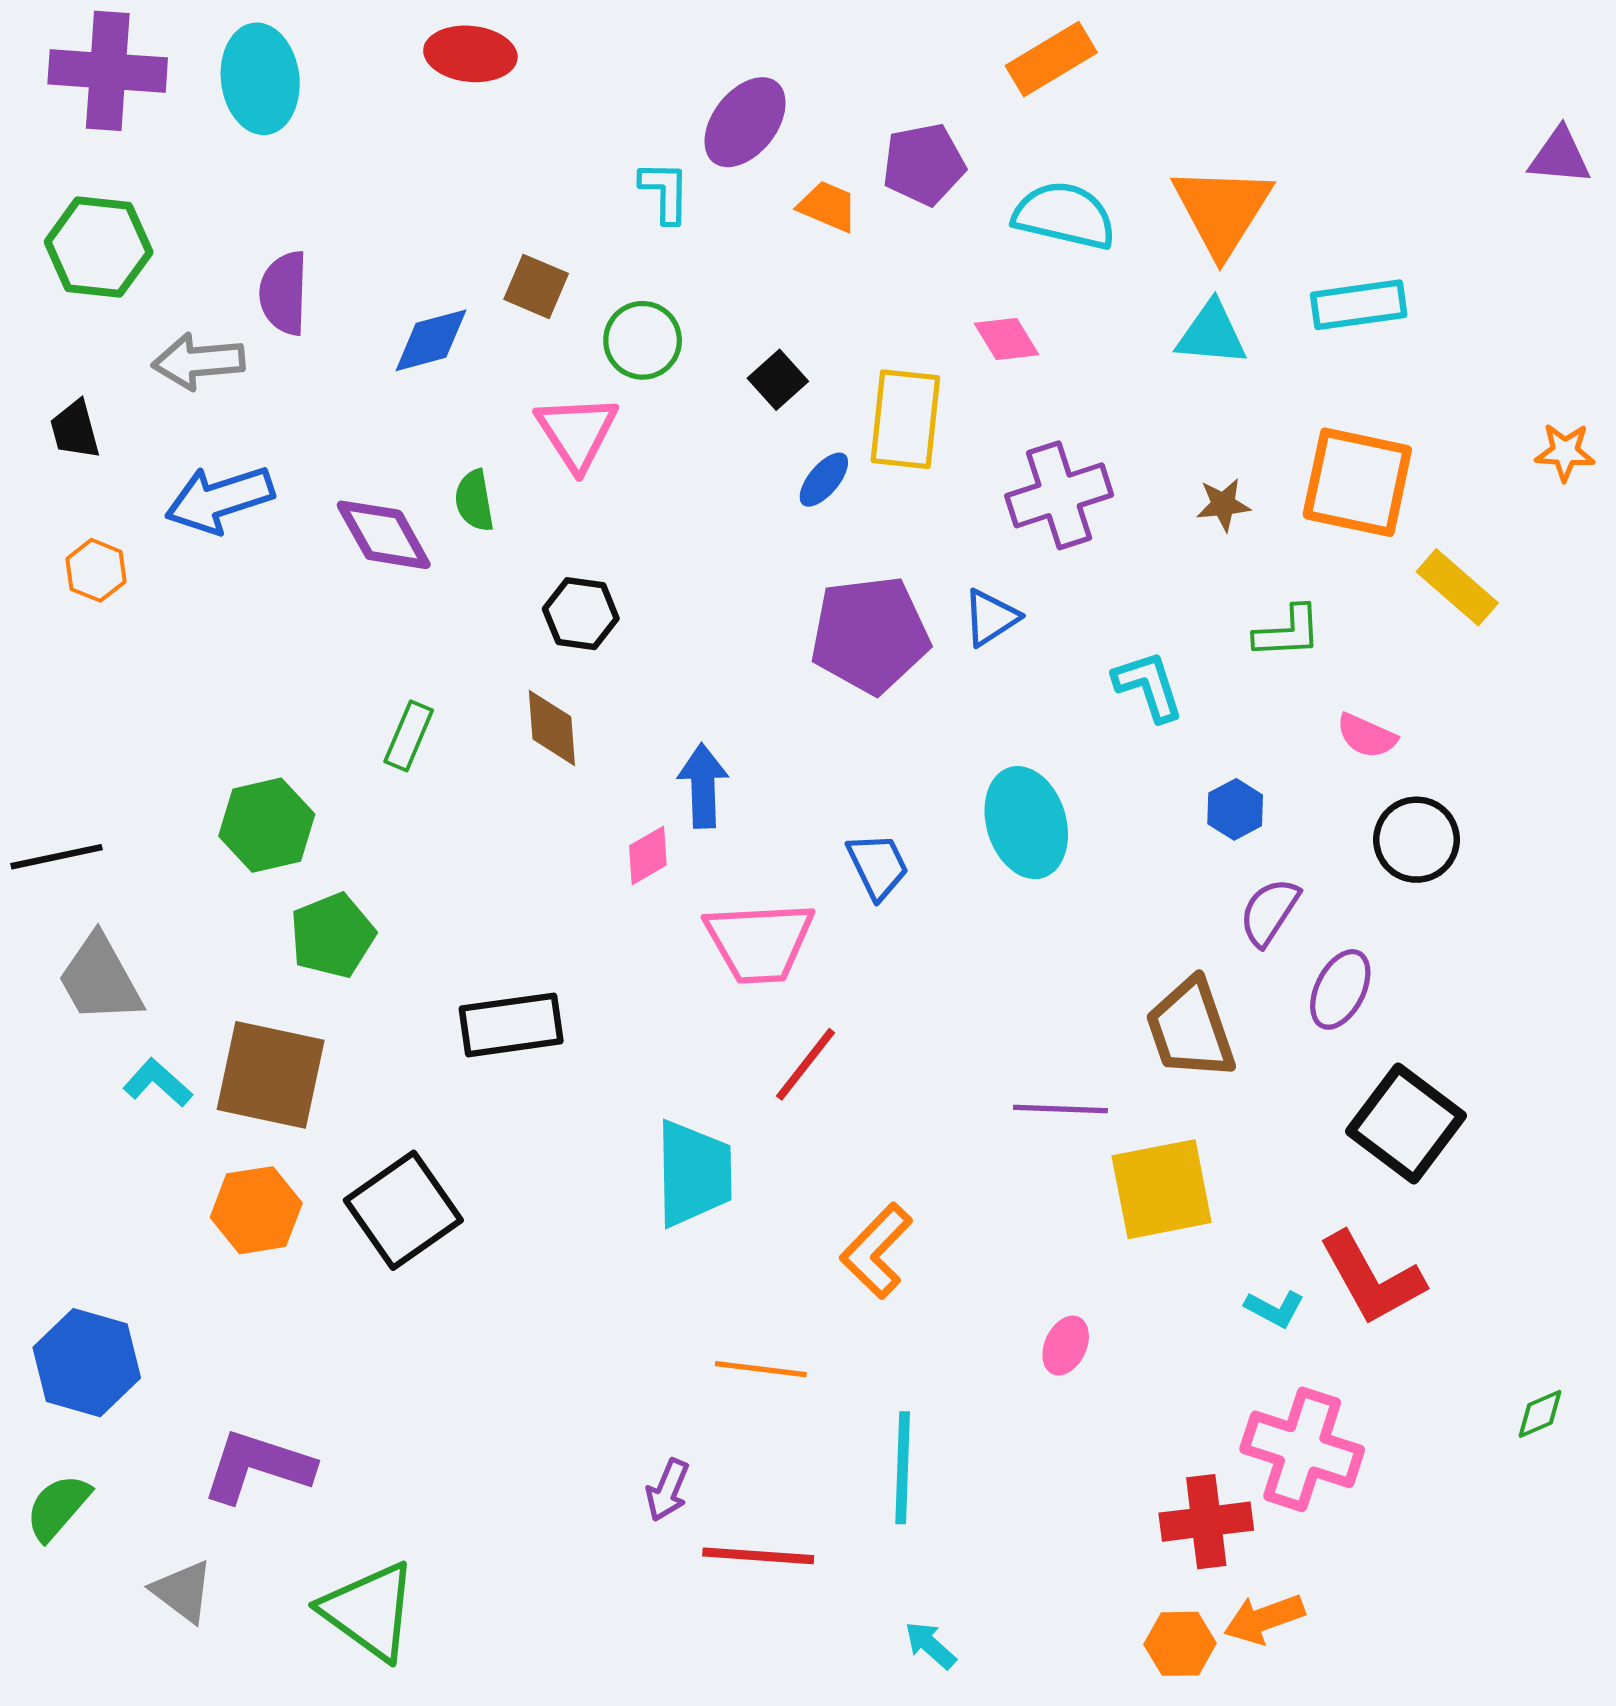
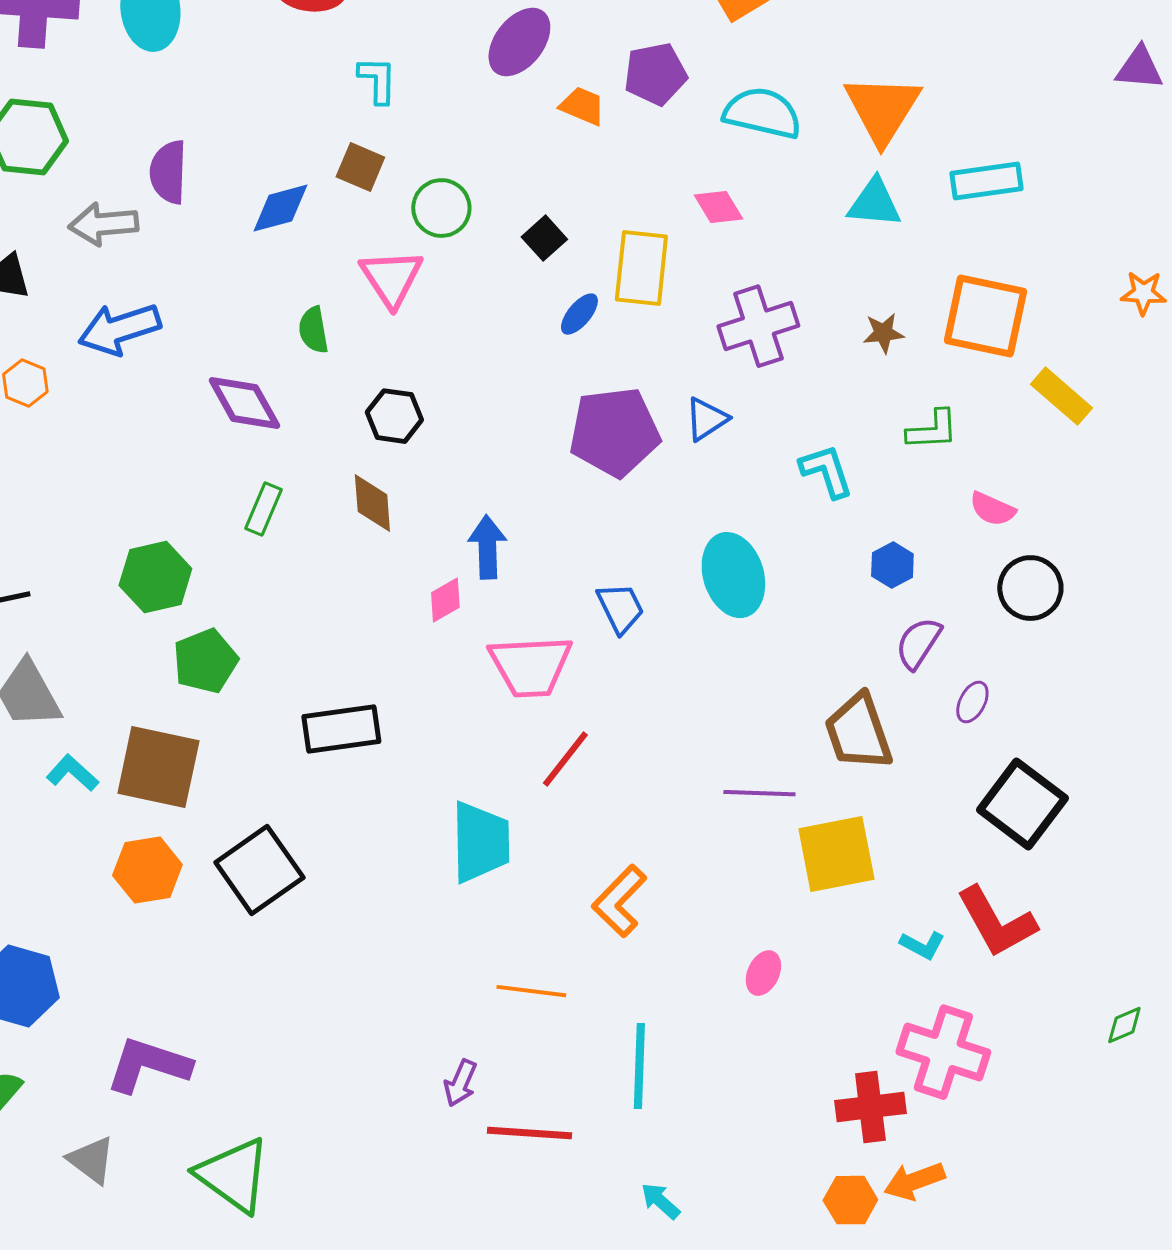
cyan L-shape: (665, 192) -> (377, 80), moved
purple diamond: (384, 535) -> (244, 403), moved
purple ellipse: (1340, 989) -> (972, 702), size x0.7

